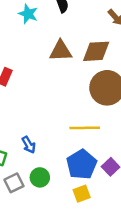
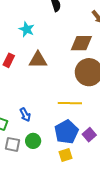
cyan star: (28, 14) -> (27, 29), moved
brown triangle: (61, 51) -> (38, 60), moved
gray square: (14, 183) -> (12, 144), turned 35

